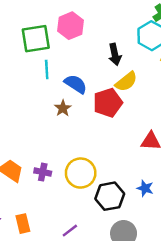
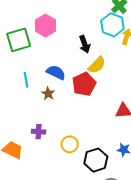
cyan line: (47, 69) -> (26, 80), moved
purple cross: (43, 172) -> (39, 132), moved
yellow circle: (81, 173) -> (70, 144), size x0.7

